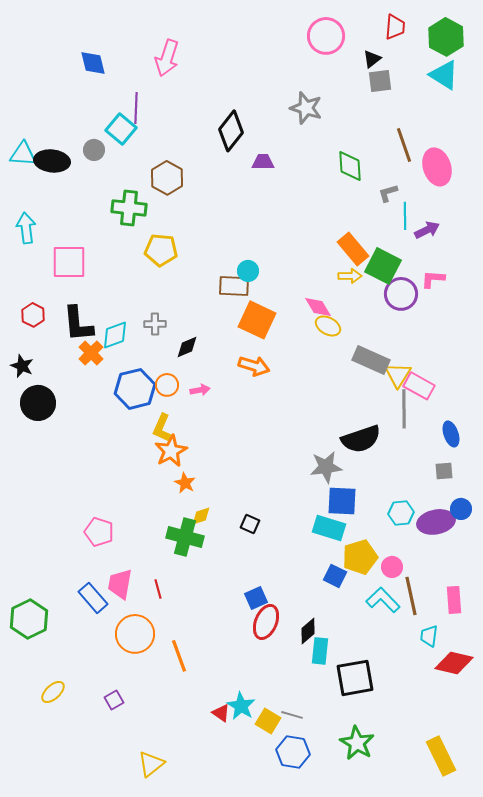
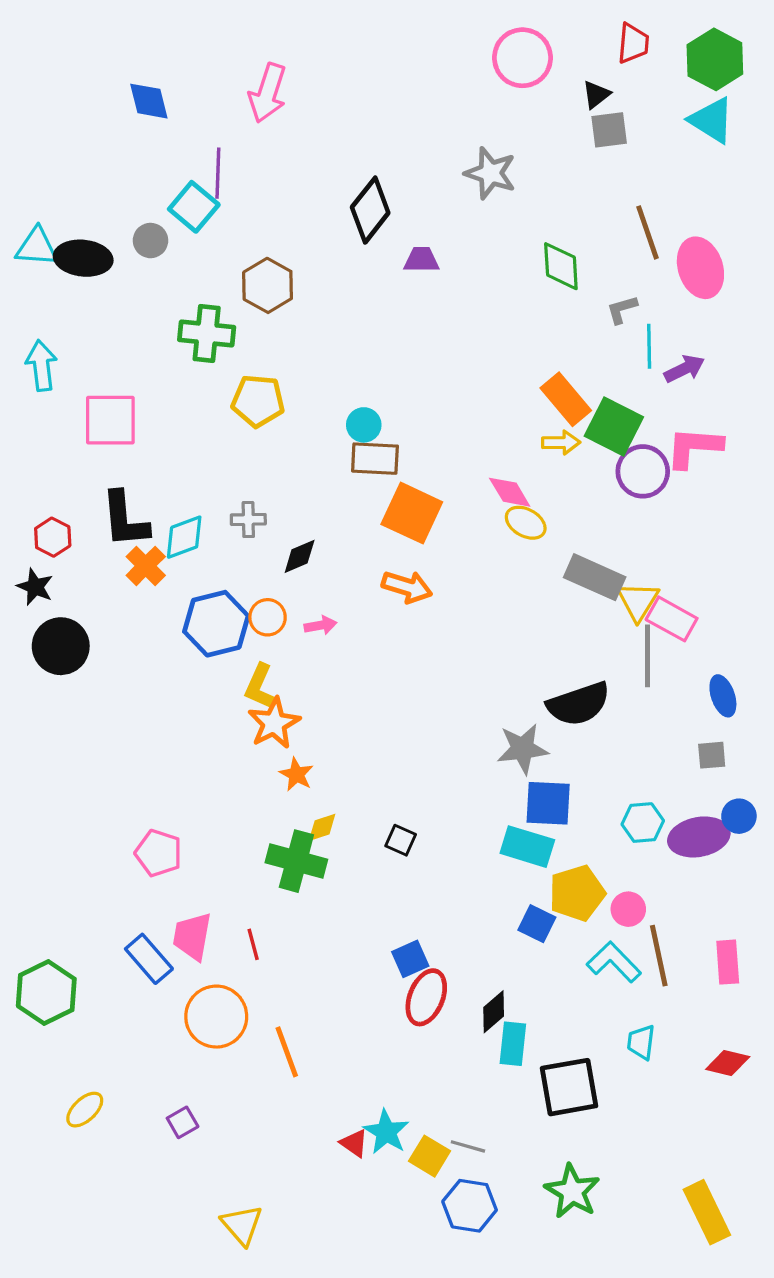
cyan circle: (248, 271) -> (364, 425), moved
pink L-shape: (433, 279) -> (694, 447), size x1.5
red hexagon: (33, 315) -> (53, 537), moved
cyan trapezoid: (429, 636) -> (641, 1042), moved
red diamond: (454, 663) -> (728, 1063), size x0.7
yellow triangle: (151, 764) -> (242, 1225), turned -32

